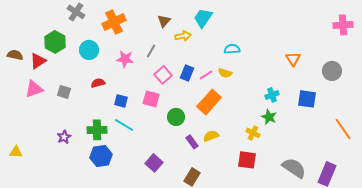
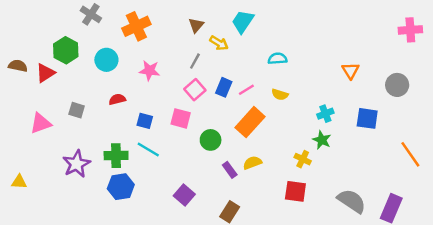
yellow arrow: (183, 36) -> (219, 43), turned 42
gray line: (151, 51) -> (195, 61), moved
yellow semicircle: (225, 73) -> (280, 95), moved
pink triangle: (34, 89) -> (41, 123), moved
purple star: (64, 137) -> (77, 164), size x1.6

